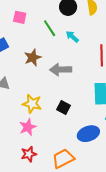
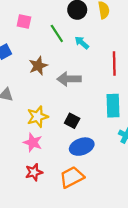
yellow star: (32, 104) -> (38, 117), turned -30
pink star: (28, 127) -> (33, 142), turned -30
blue ellipse: (88, 134) -> (82, 147), moved

